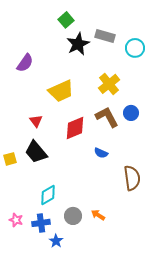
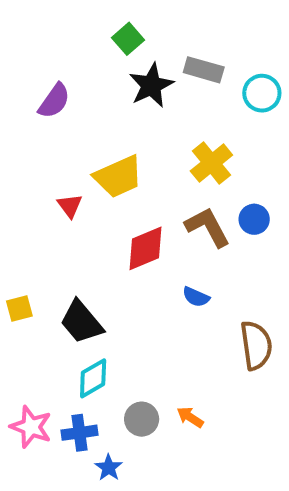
purple semicircle: (25, 63) -> (54, 101), moved
red triangle: (36, 121) -> (70, 206), moved
black trapezoid: (36, 152) -> (81, 322), moved
pink star: (16, 220) -> (31, 427), size x1.5

